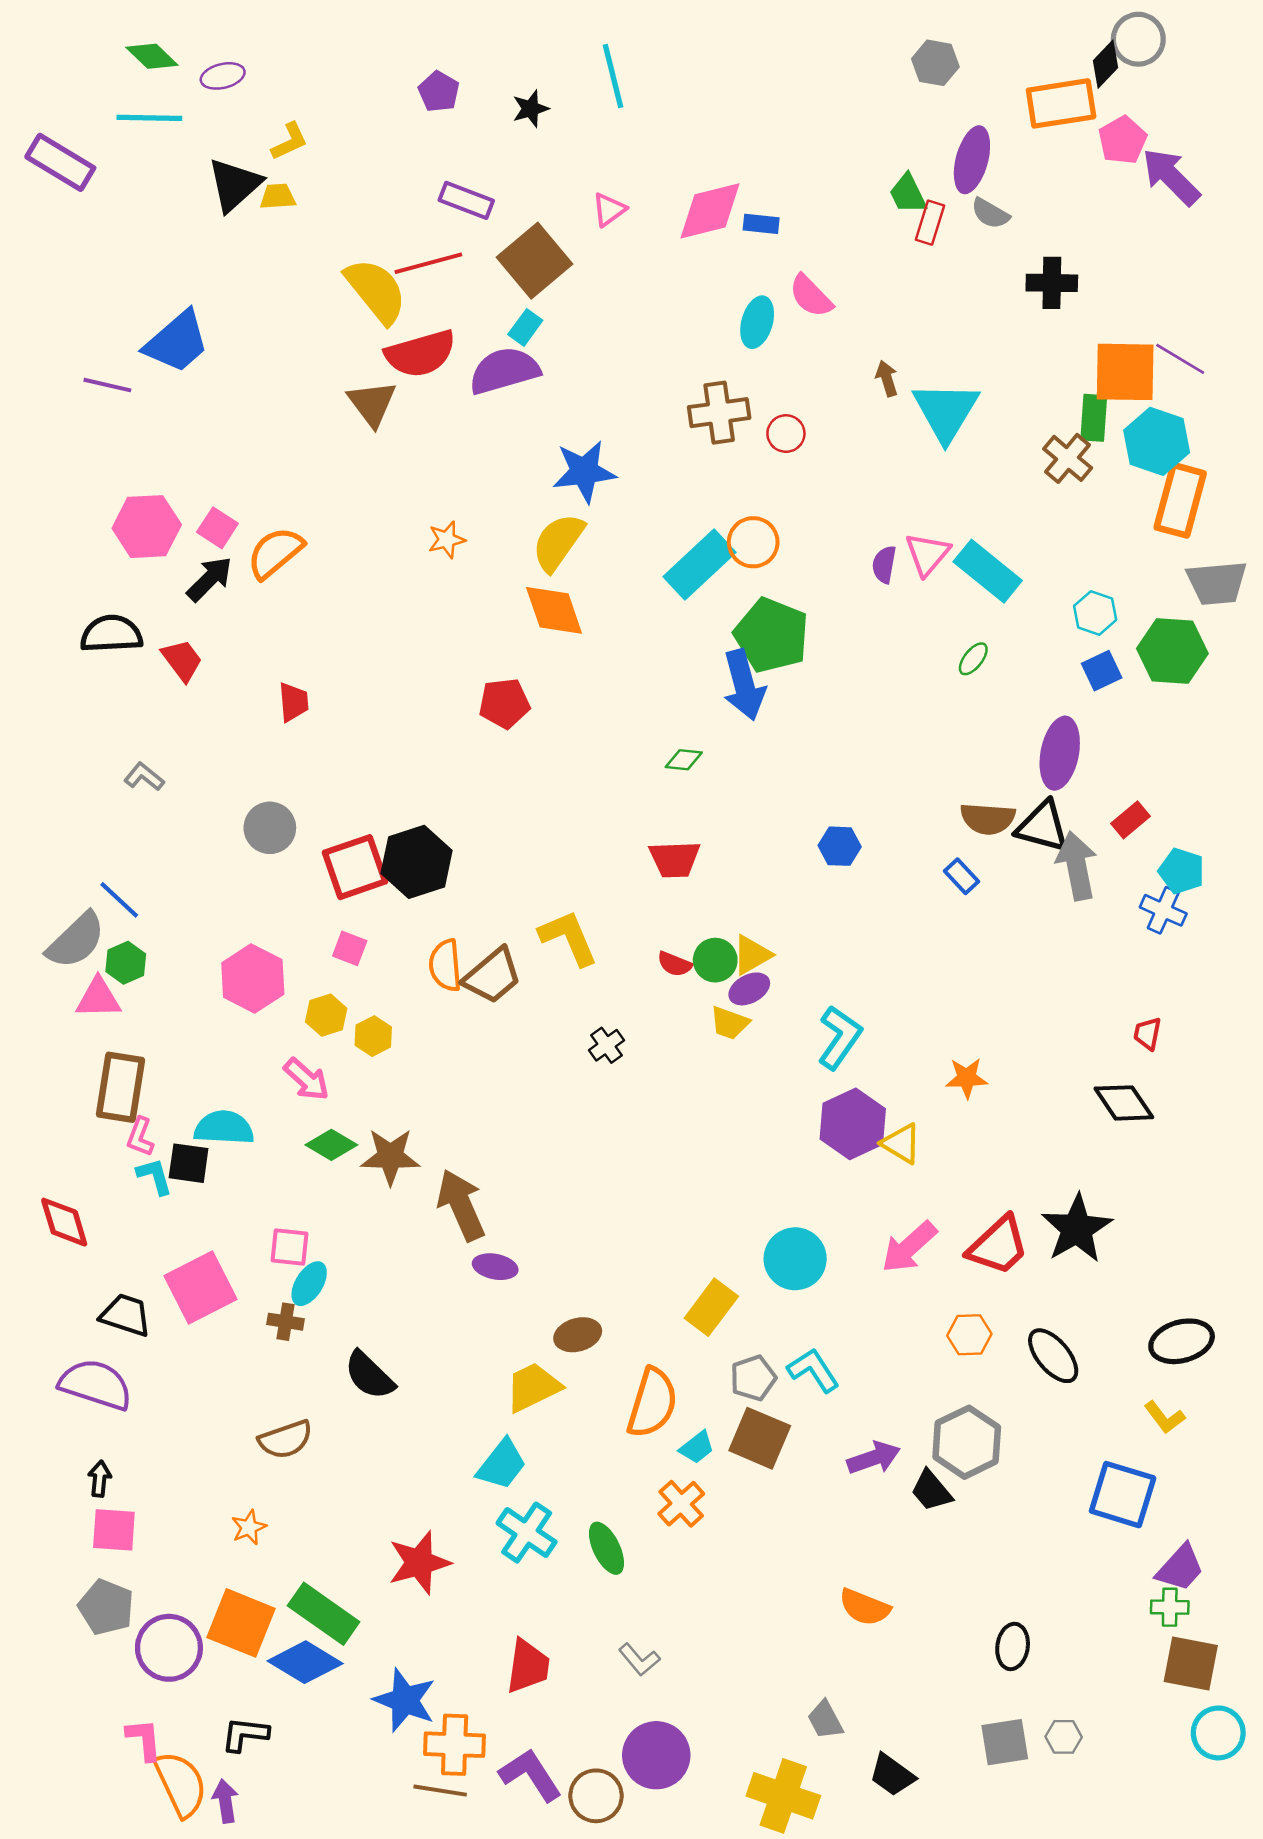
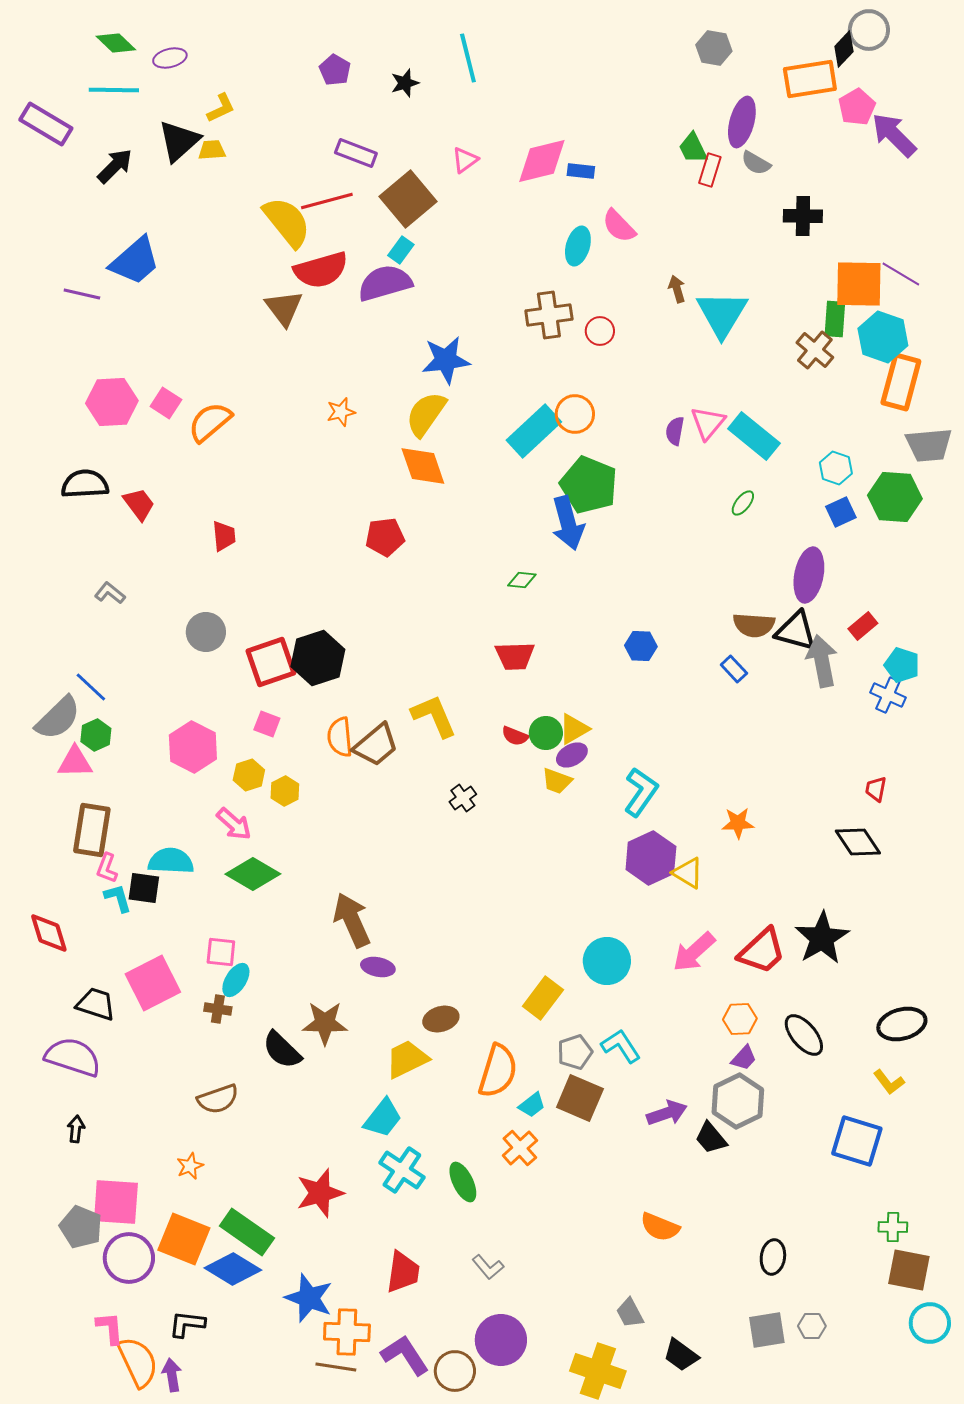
black arrow: (210, 579) -> (115, 166), moved
green diamond: (331, 1145) -> (253, 874), size x1.4
brown star: (390, 1157) -> (325, 1023), moved
pink square: (114, 1530) -> (116, 1202), moved, size x1.4
purple trapezoid: (1180, 1568) -> (744, 1058), moved, size x0.7

